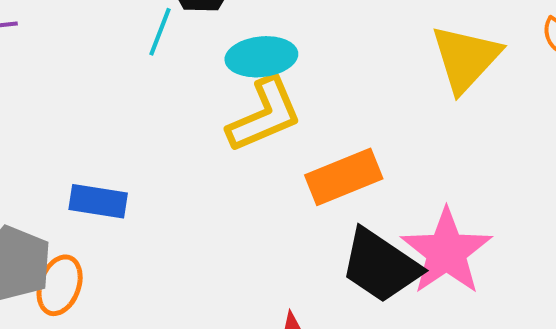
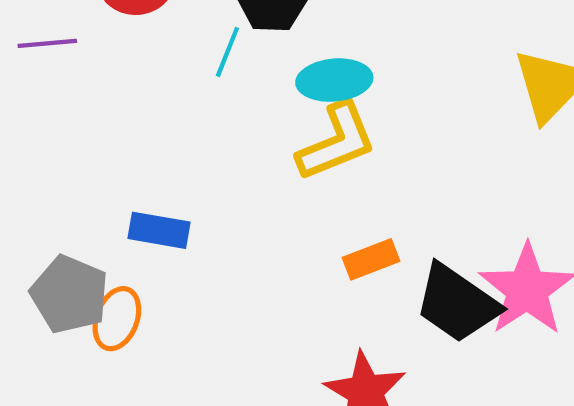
orange rectangle: (344, 177) -> (371, 259), moved, size x0.7

